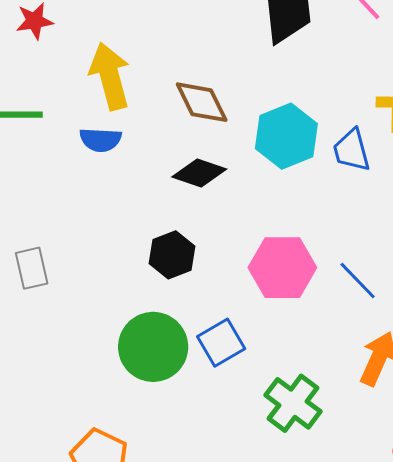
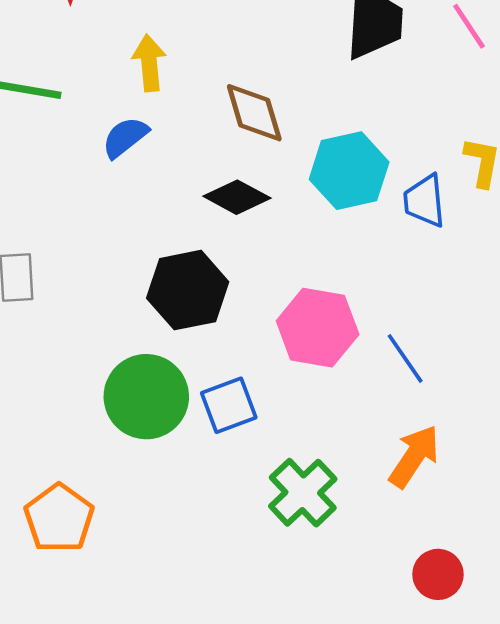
yellow arrow: (110, 76) -> (149, 63), size x0.7
blue semicircle: (100, 140) -> (125, 137), turned 129
black hexagon: (172, 255) -> (188, 290), size x1.4

